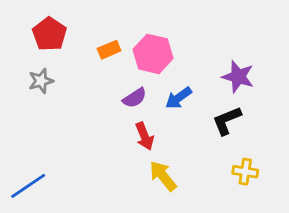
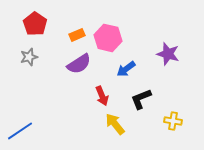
purple semicircle: (135, 98) -> (79, 64), moved, size x1.4
black L-shape: (227, 121) -> (141, 99), moved

